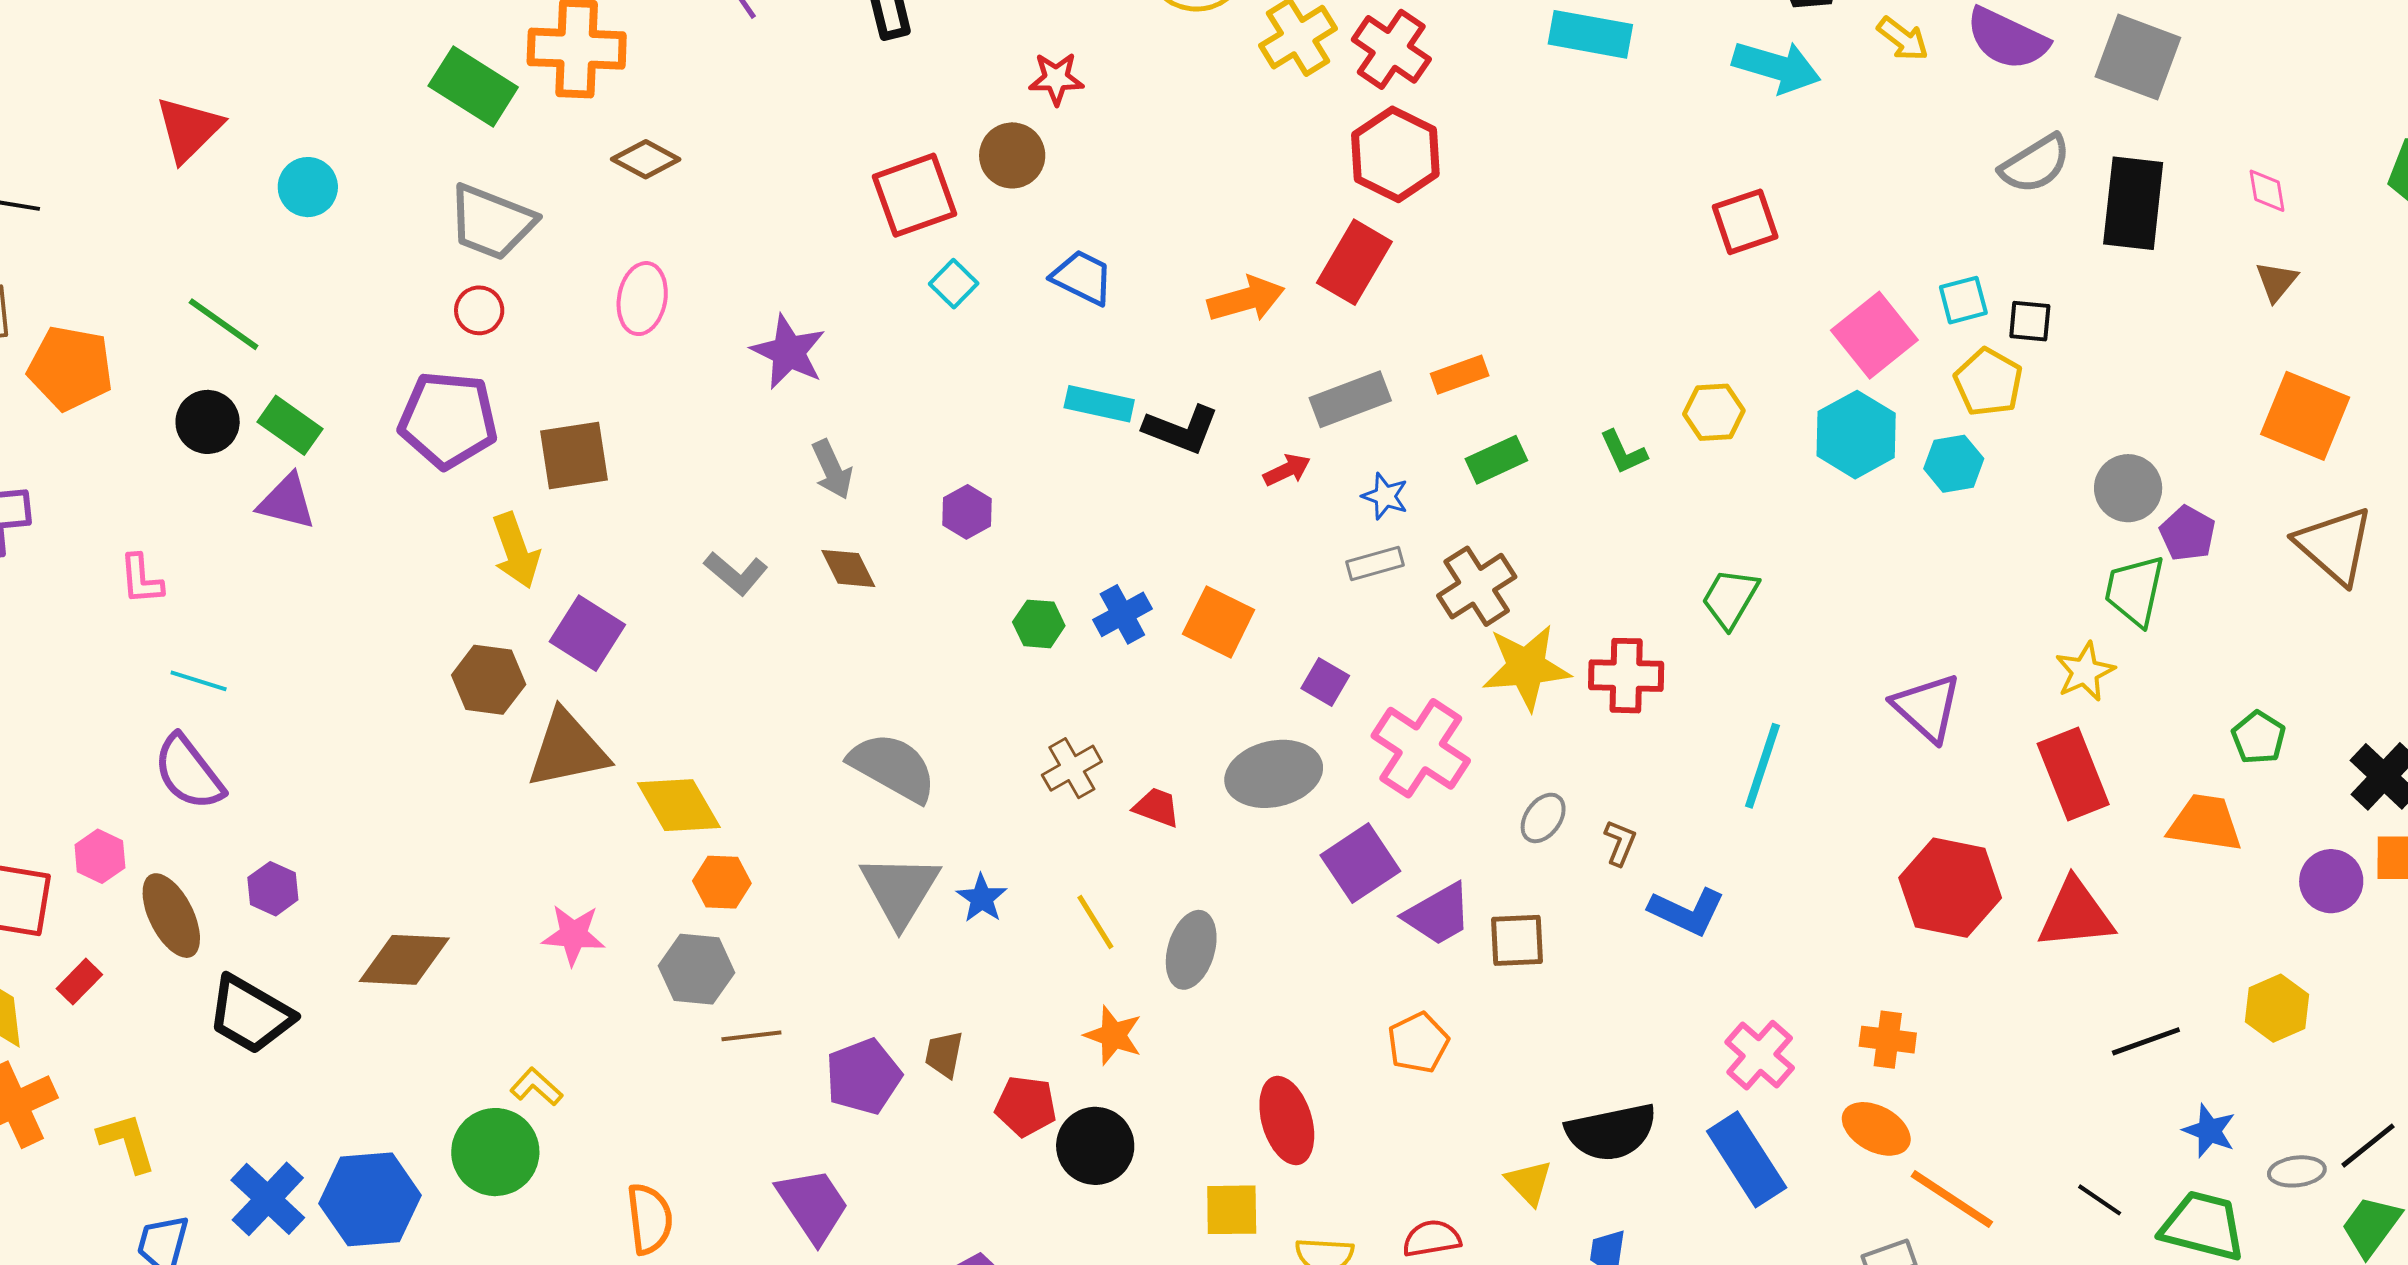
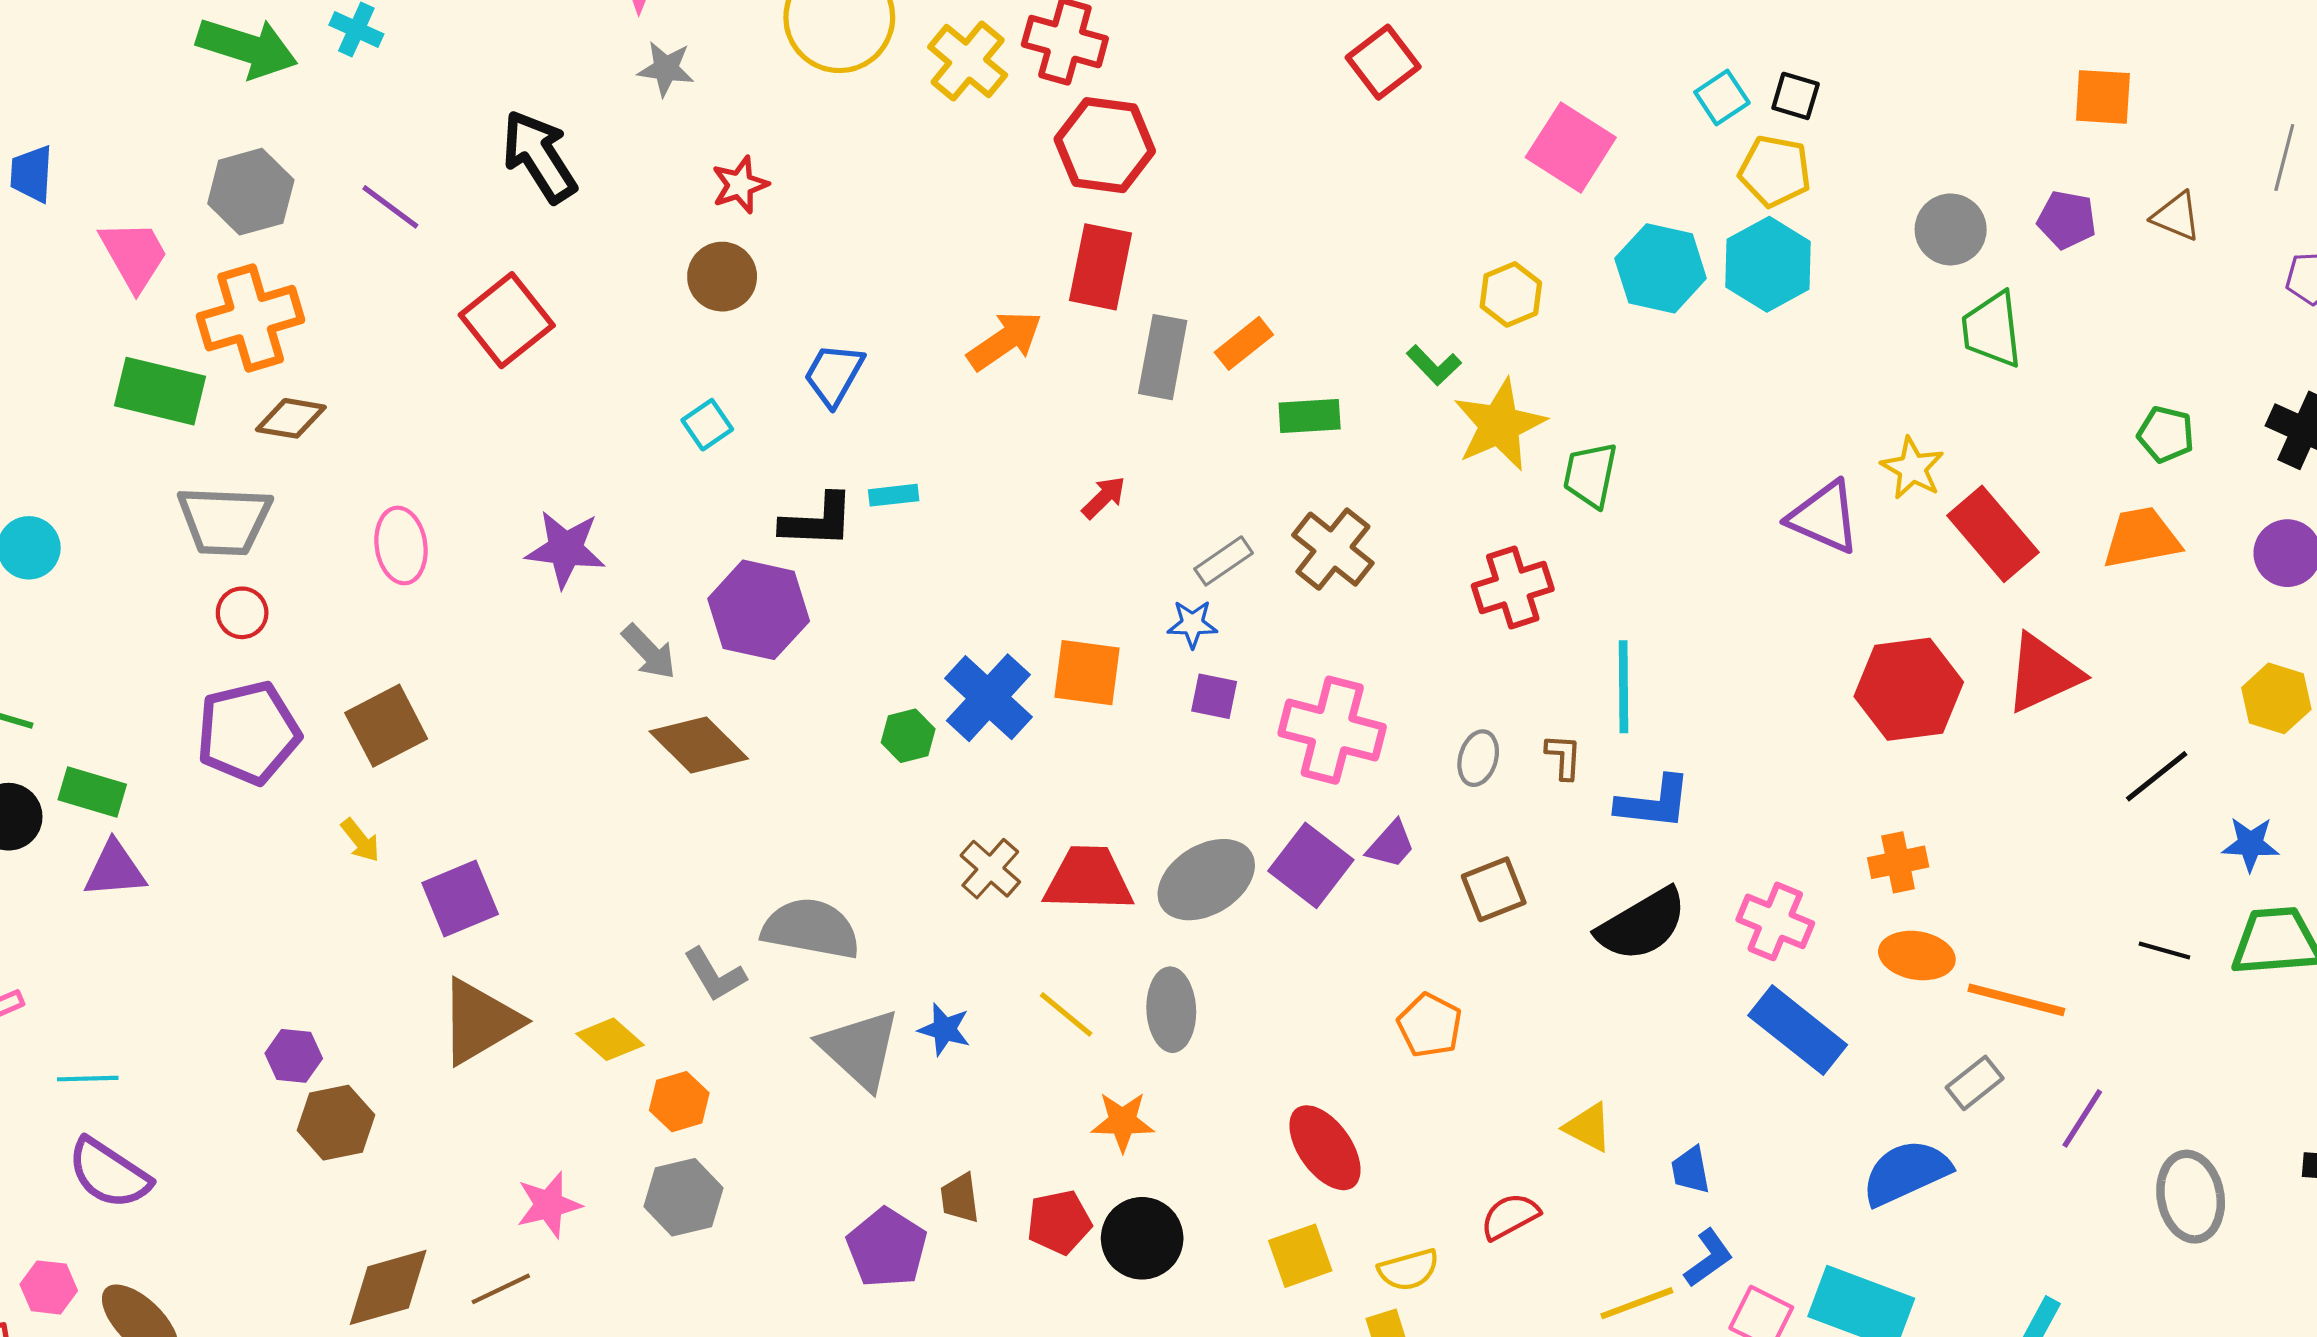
brown diamond: (646, 159) -> (291, 418), moved
red square: (914, 195) -> (507, 320), moved
red square: (1745, 222) -> (1383, 62), moved
blue trapezoid: (1082, 277) -> (834, 375), turned -68
cyan square: (954, 284) -> (707, 425), turned 30
black square: (2030, 321) -> (1796, 96), turned 30
pink square: (1874, 335) -> (1571, 147), moved
gray rectangle: (1350, 399) -> (1163, 357), moved, turned -40
cyan rectangle: (1099, 404) -> (894, 495), size x0.7
orange square: (2305, 416) -> (2103, 97), size x0.7
black L-shape: (1181, 429) -> (818, 521), moved
green rectangle: (1496, 460) -> (1310, 416), turned 40
cyan hexagon: (1954, 464) -> (1768, 264), size x1.5
blue star: (1385, 496) -> (1192, 624), moved
purple hexagon: (967, 512) -> (759, 610), moved, size x1.8
purple pentagon: (2188, 533) -> (2067, 220), moved
brown triangle: (2335, 545) -> (2176, 216), size x0.6
yellow arrow: (516, 550) -> (360, 840), size x0.6
brown diamond: (848, 568) -> (699, 745), size x1.5
gray L-shape: (736, 573) -> (715, 975), moved, turned 38
blue cross: (1122, 614) -> (988, 698), size x1.5
purple square: (587, 633) -> (460, 899), turned -36
yellow star: (1526, 667) -> (1499, 425), moved
yellow star: (2085, 672) -> (1912, 468), moved
brown hexagon: (489, 680) -> (336, 1123), moved
cyan line: (1762, 766) -> (1624, 687), moved
gray ellipse: (1274, 774) -> (1206, 880), moved
yellow diamond: (679, 805) -> (610, 1039), size x0.7
red trapezoid: (1157, 807) -> (1088, 879), size x1.8
purple hexagon: (273, 889) -> (294, 1056), moved
purple trapezoid: (1438, 914) -> (1391, 844), moved, size x0.7
brown line: (751, 1036) -> (501, 1289), moved
black semicircle: (1611, 1132) -> (1642, 924), moved

